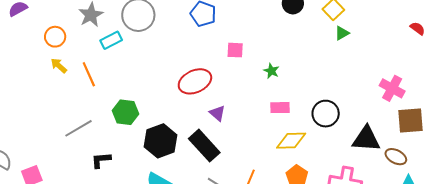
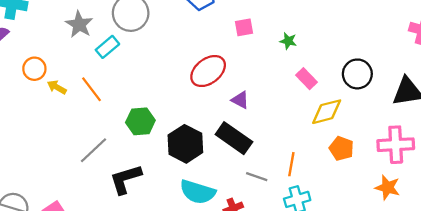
orange circle: (55, 37) -> (34, 69), moved
pink rectangle: (280, 108) -> (307, 79), turned 60
black L-shape: (101, 160) -> (126, 179), size x1.5

